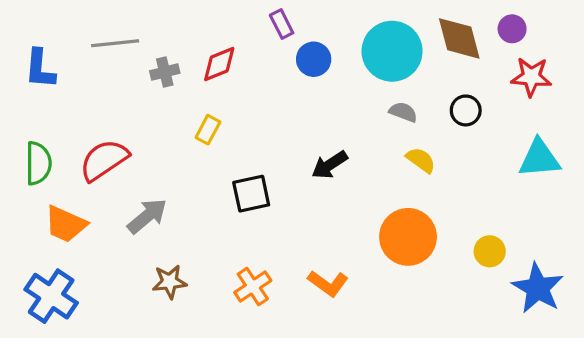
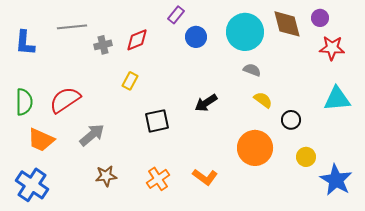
purple rectangle: (282, 24) -> (176, 15), turned 66
black circle: (466, 110) -> (291, 120), moved

